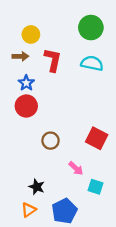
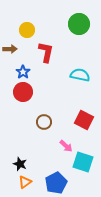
brown arrow: (21, 56) -> (10, 49), moved
cyan semicircle: (92, 63) -> (80, 75), moved
black star: (37, 187) -> (20, 164), moved
cyan square: (95, 187) -> (83, 162), size x1.5

